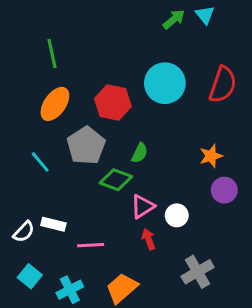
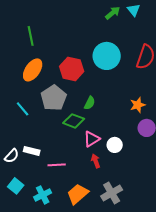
gray cross: (198, 272) -> (112, 193), moved

